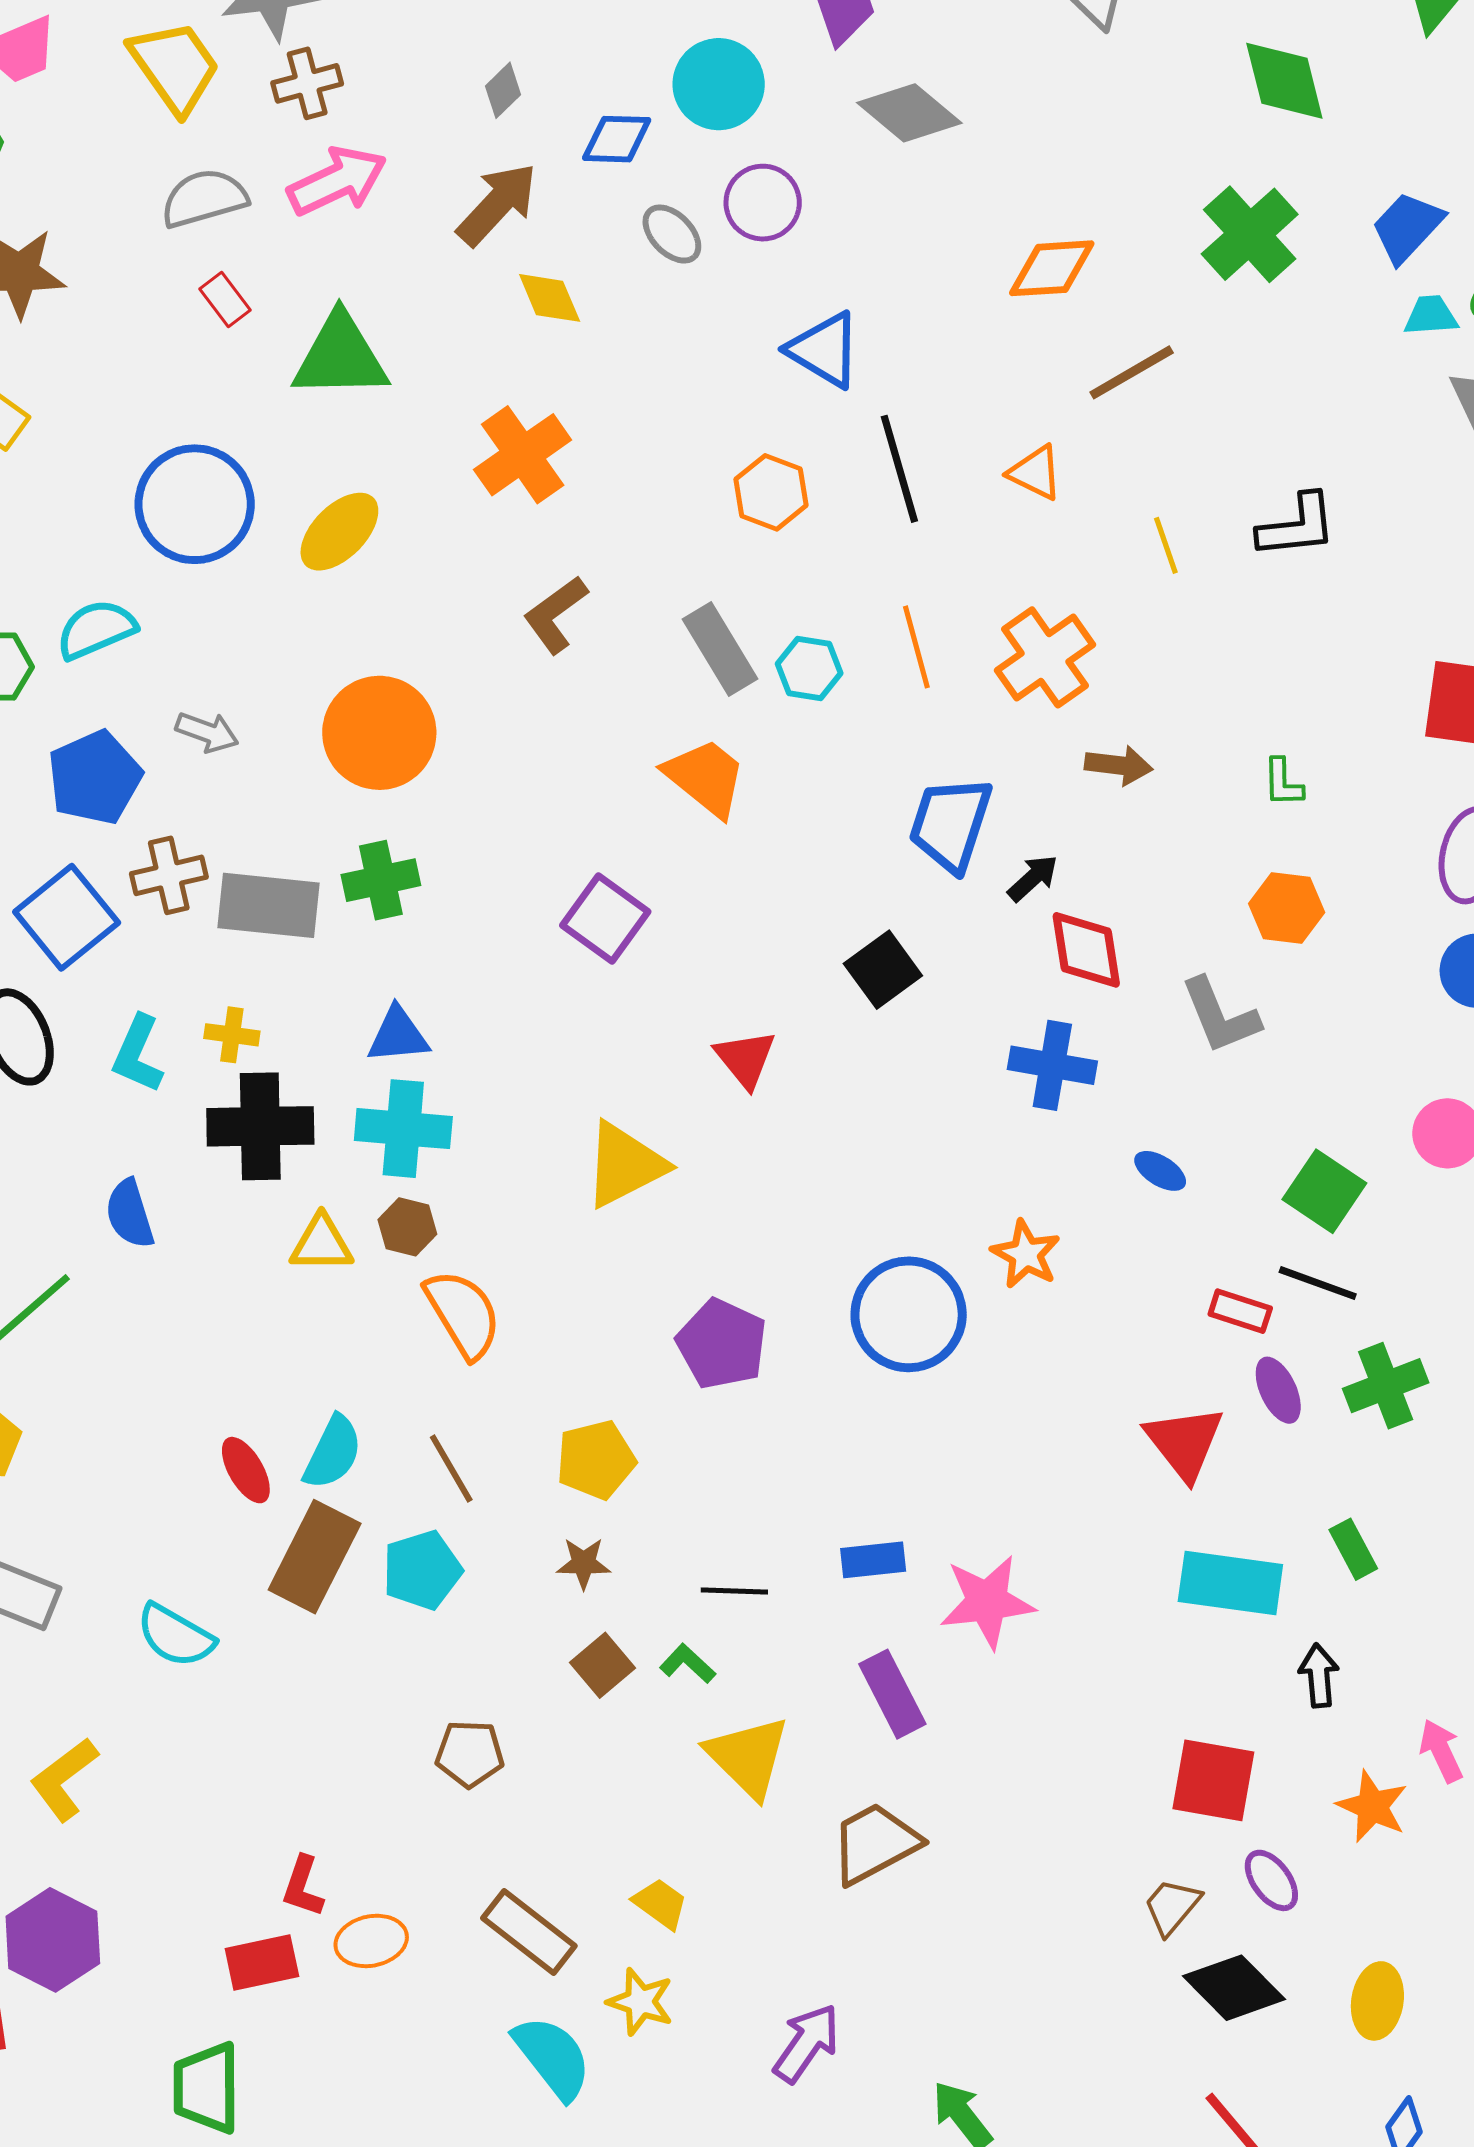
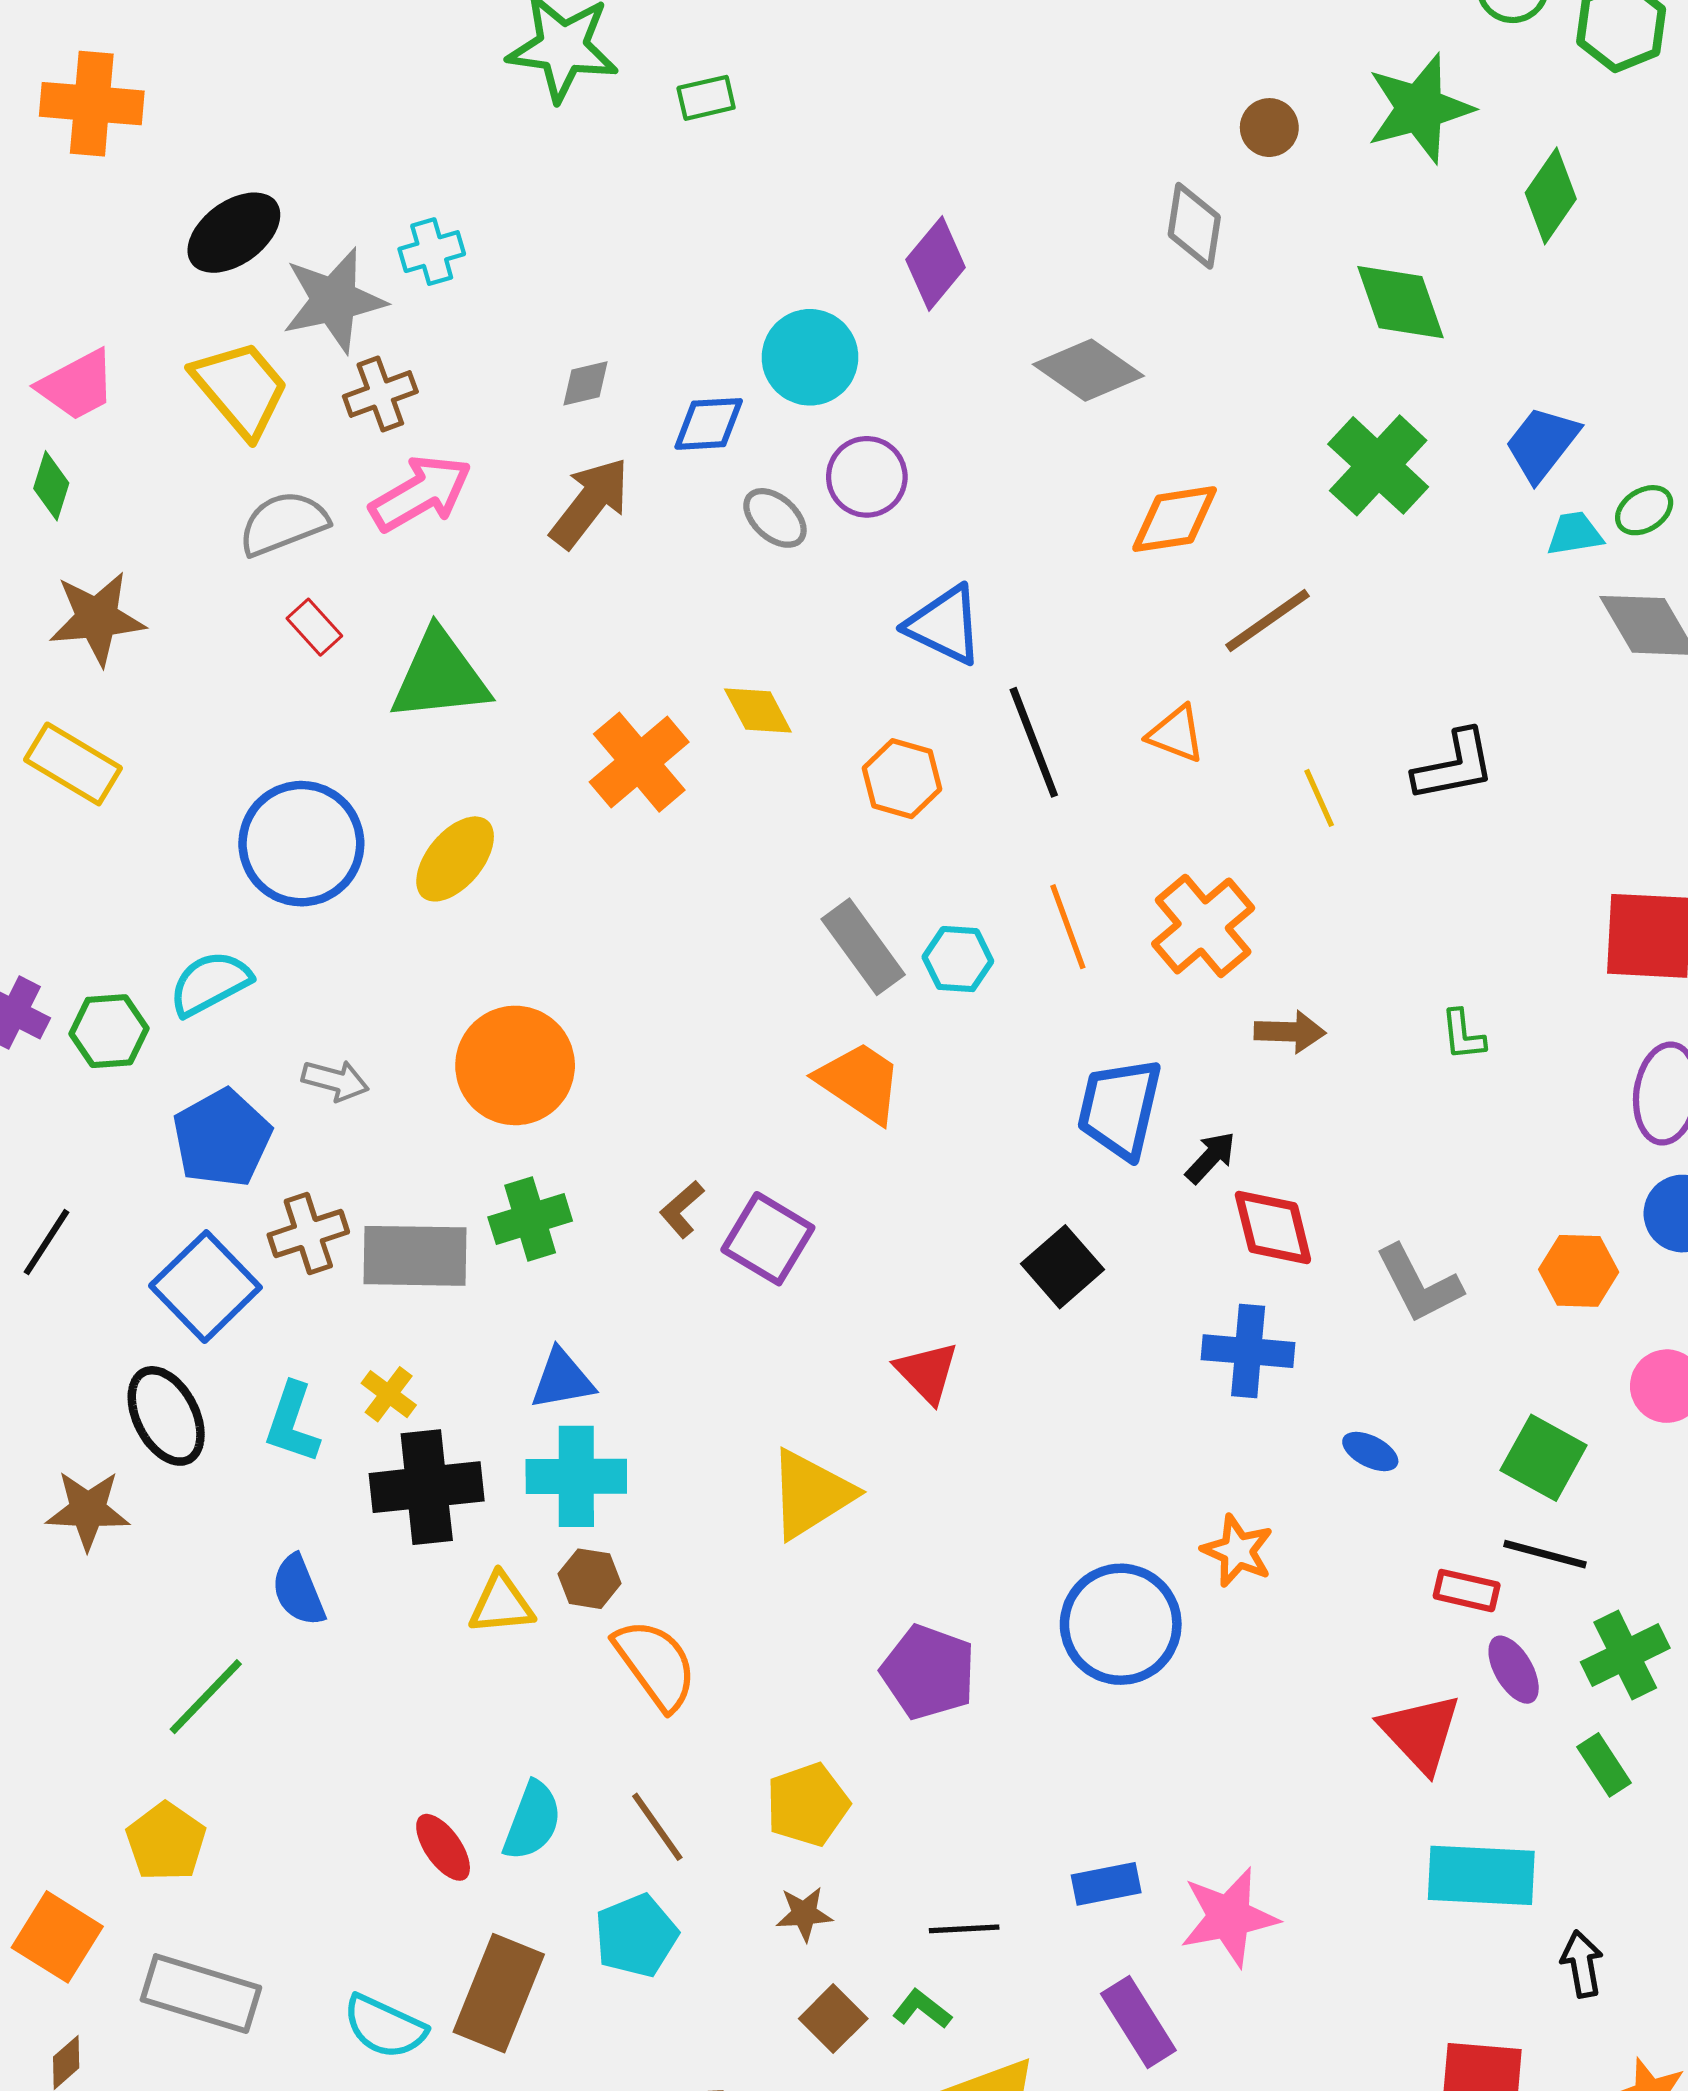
gray diamond: (503, 90) -> (585, 383), turned 36
gray diamond: (909, 113) -> (1088, 370), moved
yellow diamond: (550, 298) -> (758, 710), moved
brown L-shape: (556, 615) -> (682, 1209), moved, size x0.7
orange hexagon: (1287, 908) -> (1579, 1271), moved
yellow cross: (232, 1035) -> (389, 1394), turned 34
green rectangle: (1353, 1549) -> (1604, 1765), moved
brown rectangle: (315, 1557) -> (499, 1993), moved

